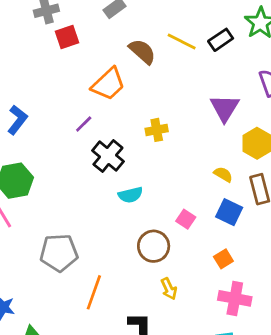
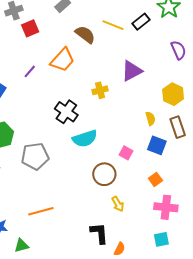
purple triangle: (225, 108) -> (132, 71), moved, turned 35
purple line: (84, 124) -> (30, 71), moved
yellow semicircle: (223, 174) -> (150, 119), turned 48
cyan semicircle: (130, 195) -> (85, 139), size x1.4
gray pentagon: (59, 253) -> (35, 156), moved
orange line: (94, 292) -> (41, 211), moved, turned 60

